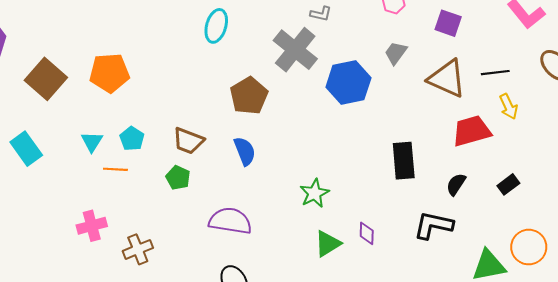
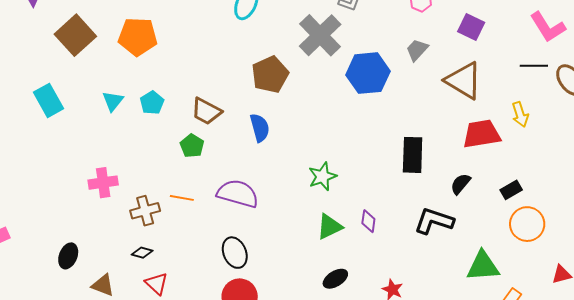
black line: (495, 73) -> (534, 66), moved
orange line: (115, 169) -> (182, 198), moved
orange circle: (529, 247) -> (527, 224), moved

